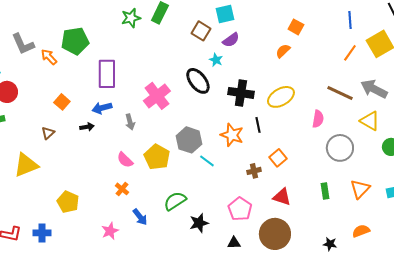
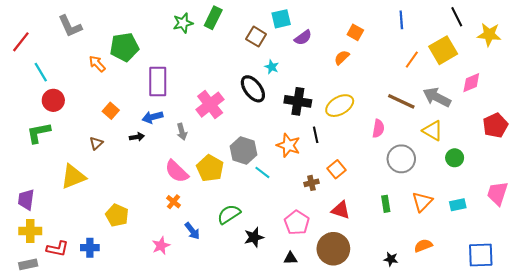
blue line: (350, 20) -> (401, 20), moved
purple semicircle: (231, 40) -> (303, 38), moved
gray L-shape: (23, 44) -> (70, 26), moved
pink semicircle: (125, 160) -> (177, 171), size x1.4

